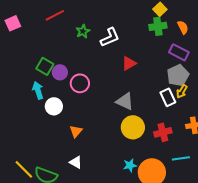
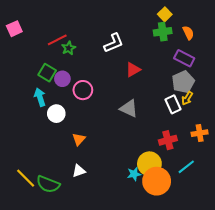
red line: (55, 15) -> (57, 40), moved
green star: (83, 31) -> (69, 48), moved
yellow circle: (133, 127) -> (149, 164), moved
cyan line: (181, 158) -> (186, 167), turned -30
white triangle: (76, 162) -> (79, 171), turned -48

